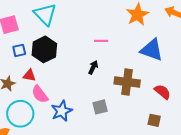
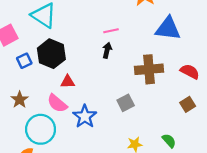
black arrow: (93, 67) -> (107, 50), moved
red triangle: (29, 75) -> (68, 82), moved
brown square: (154, 120) -> (188, 104), turned -32

